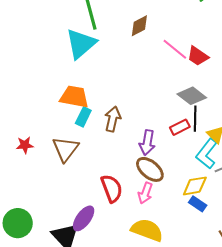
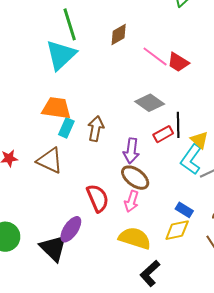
gray diamond: (192, 96) -> (150, 103), moved
brown triangle: (65, 149) -> (50, 161), turned -40
yellow diamond: (195, 186) -> (177, 230), moved

